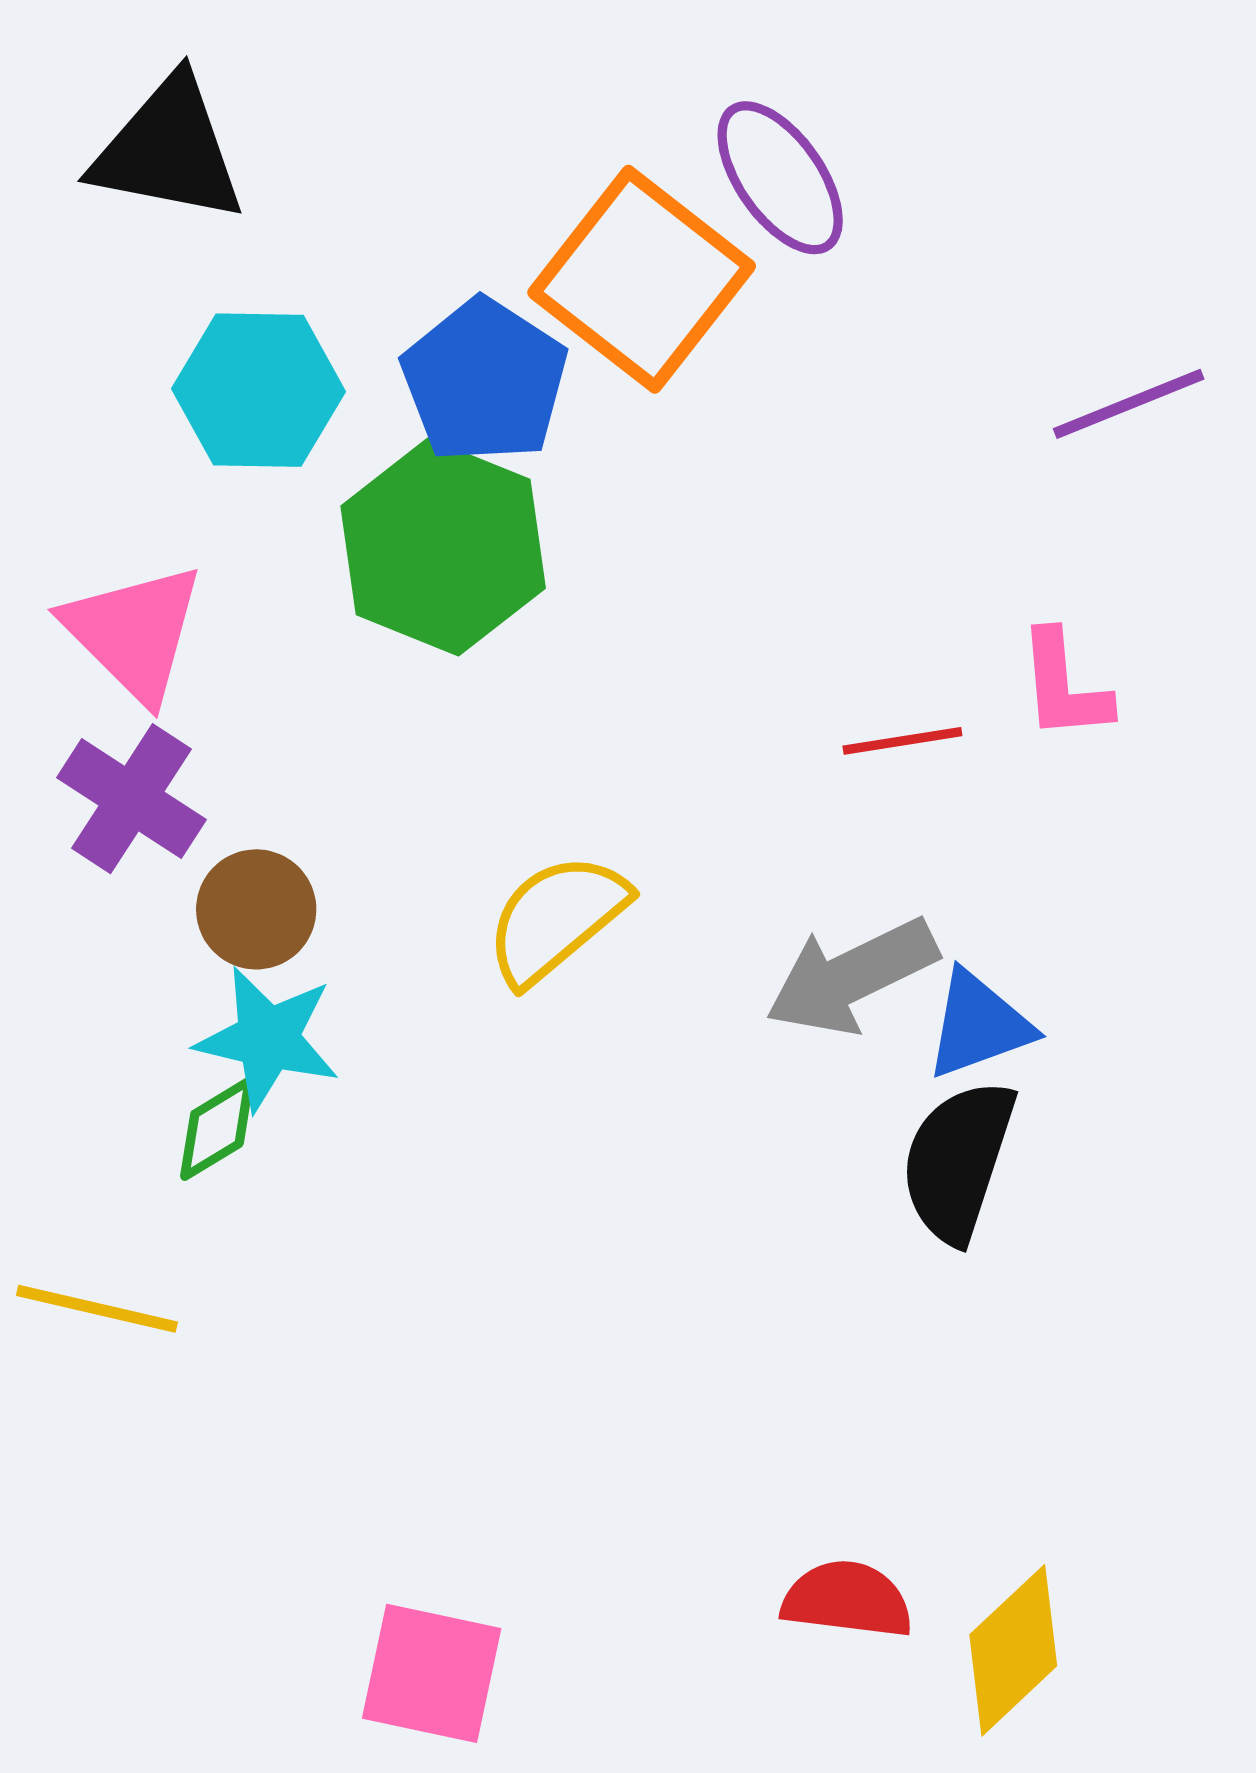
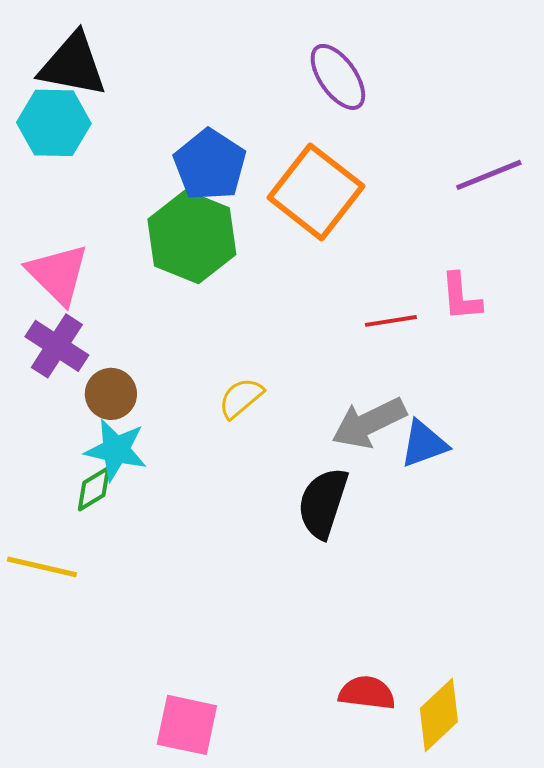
orange square: (642, 279) -> (316, 192), moved
cyan hexagon: (258, 390) -> (54, 123), moved
yellow semicircle: (556, 919) -> (241, 398), size x0.7
black semicircle: (958, 1161) -> (323, 503), moved

